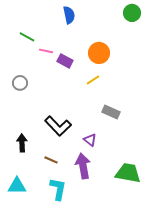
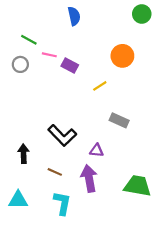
orange circle: (99, 53) -> (122, 56), moved
gray circle: (20, 83) -> (20, 64), moved
purple triangle: (90, 140) -> (97, 150), turned -32

